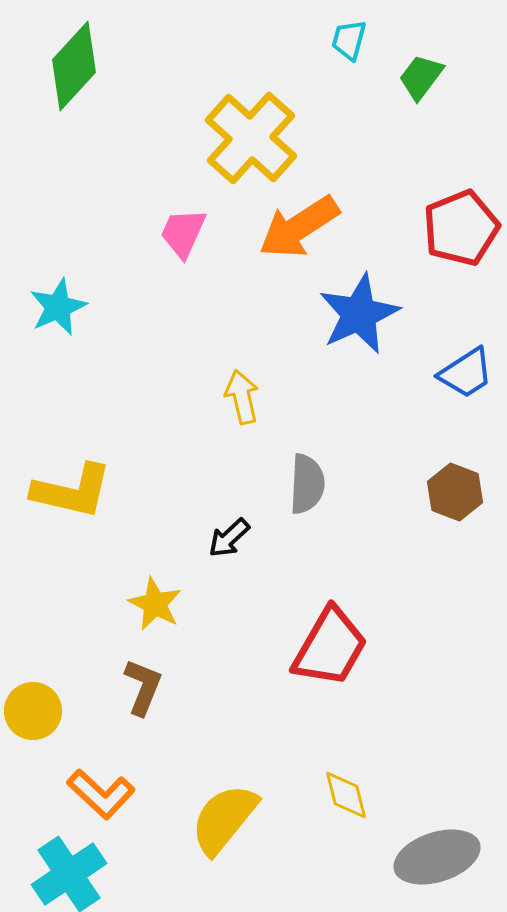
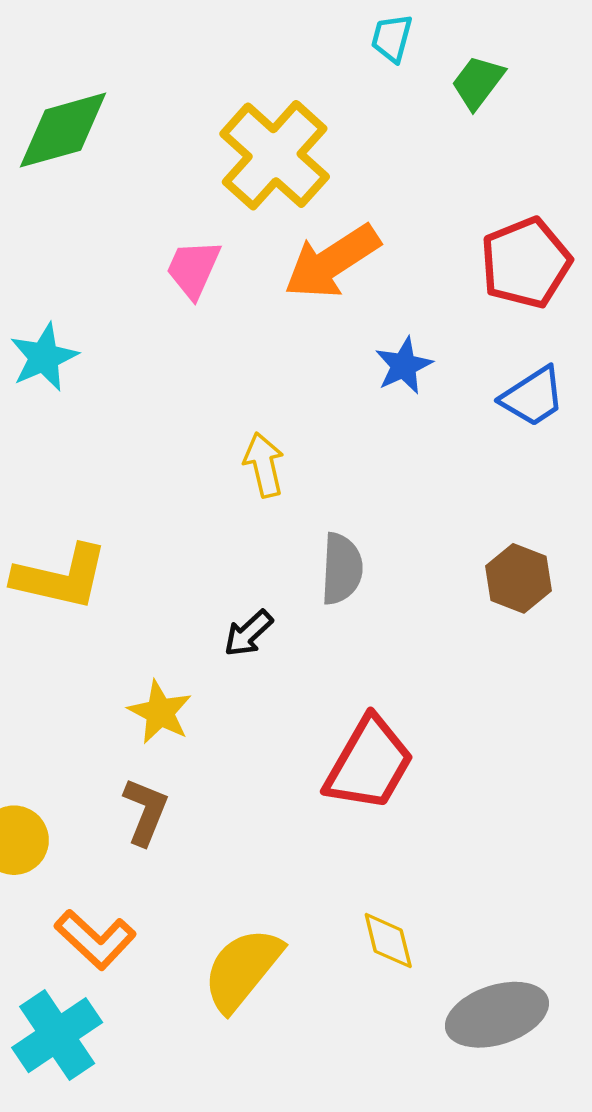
green diamond: (74, 66) -> (63, 130), moved, turned 32
blue star: (359, 314) -> (404, 366), size x0.6
blue trapezoid: (466, 373) -> (533, 397), moved

